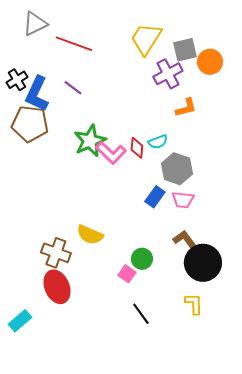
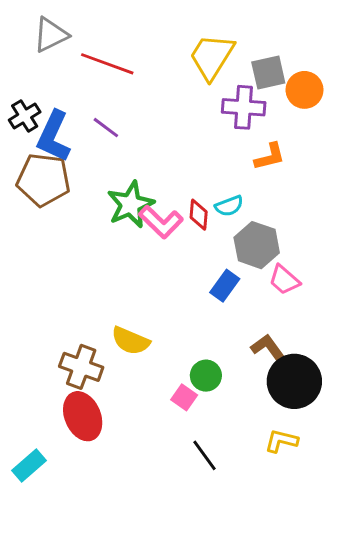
purple cross: (168, 74) -> (244, 107), turned 32
pink trapezoid: (183, 200) -> (284, 280), moved, turned 35
yellow L-shape: (194, 304) -> (281, 441), turned -75

